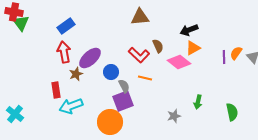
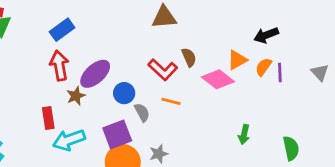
black arrow: (189, 30) -> (266, 35), moved
orange semicircle: (236, 53) -> (263, 67), moved
purple square: (123, 101) -> (117, 134), moved
gray star: (174, 116) -> (159, 154), moved

